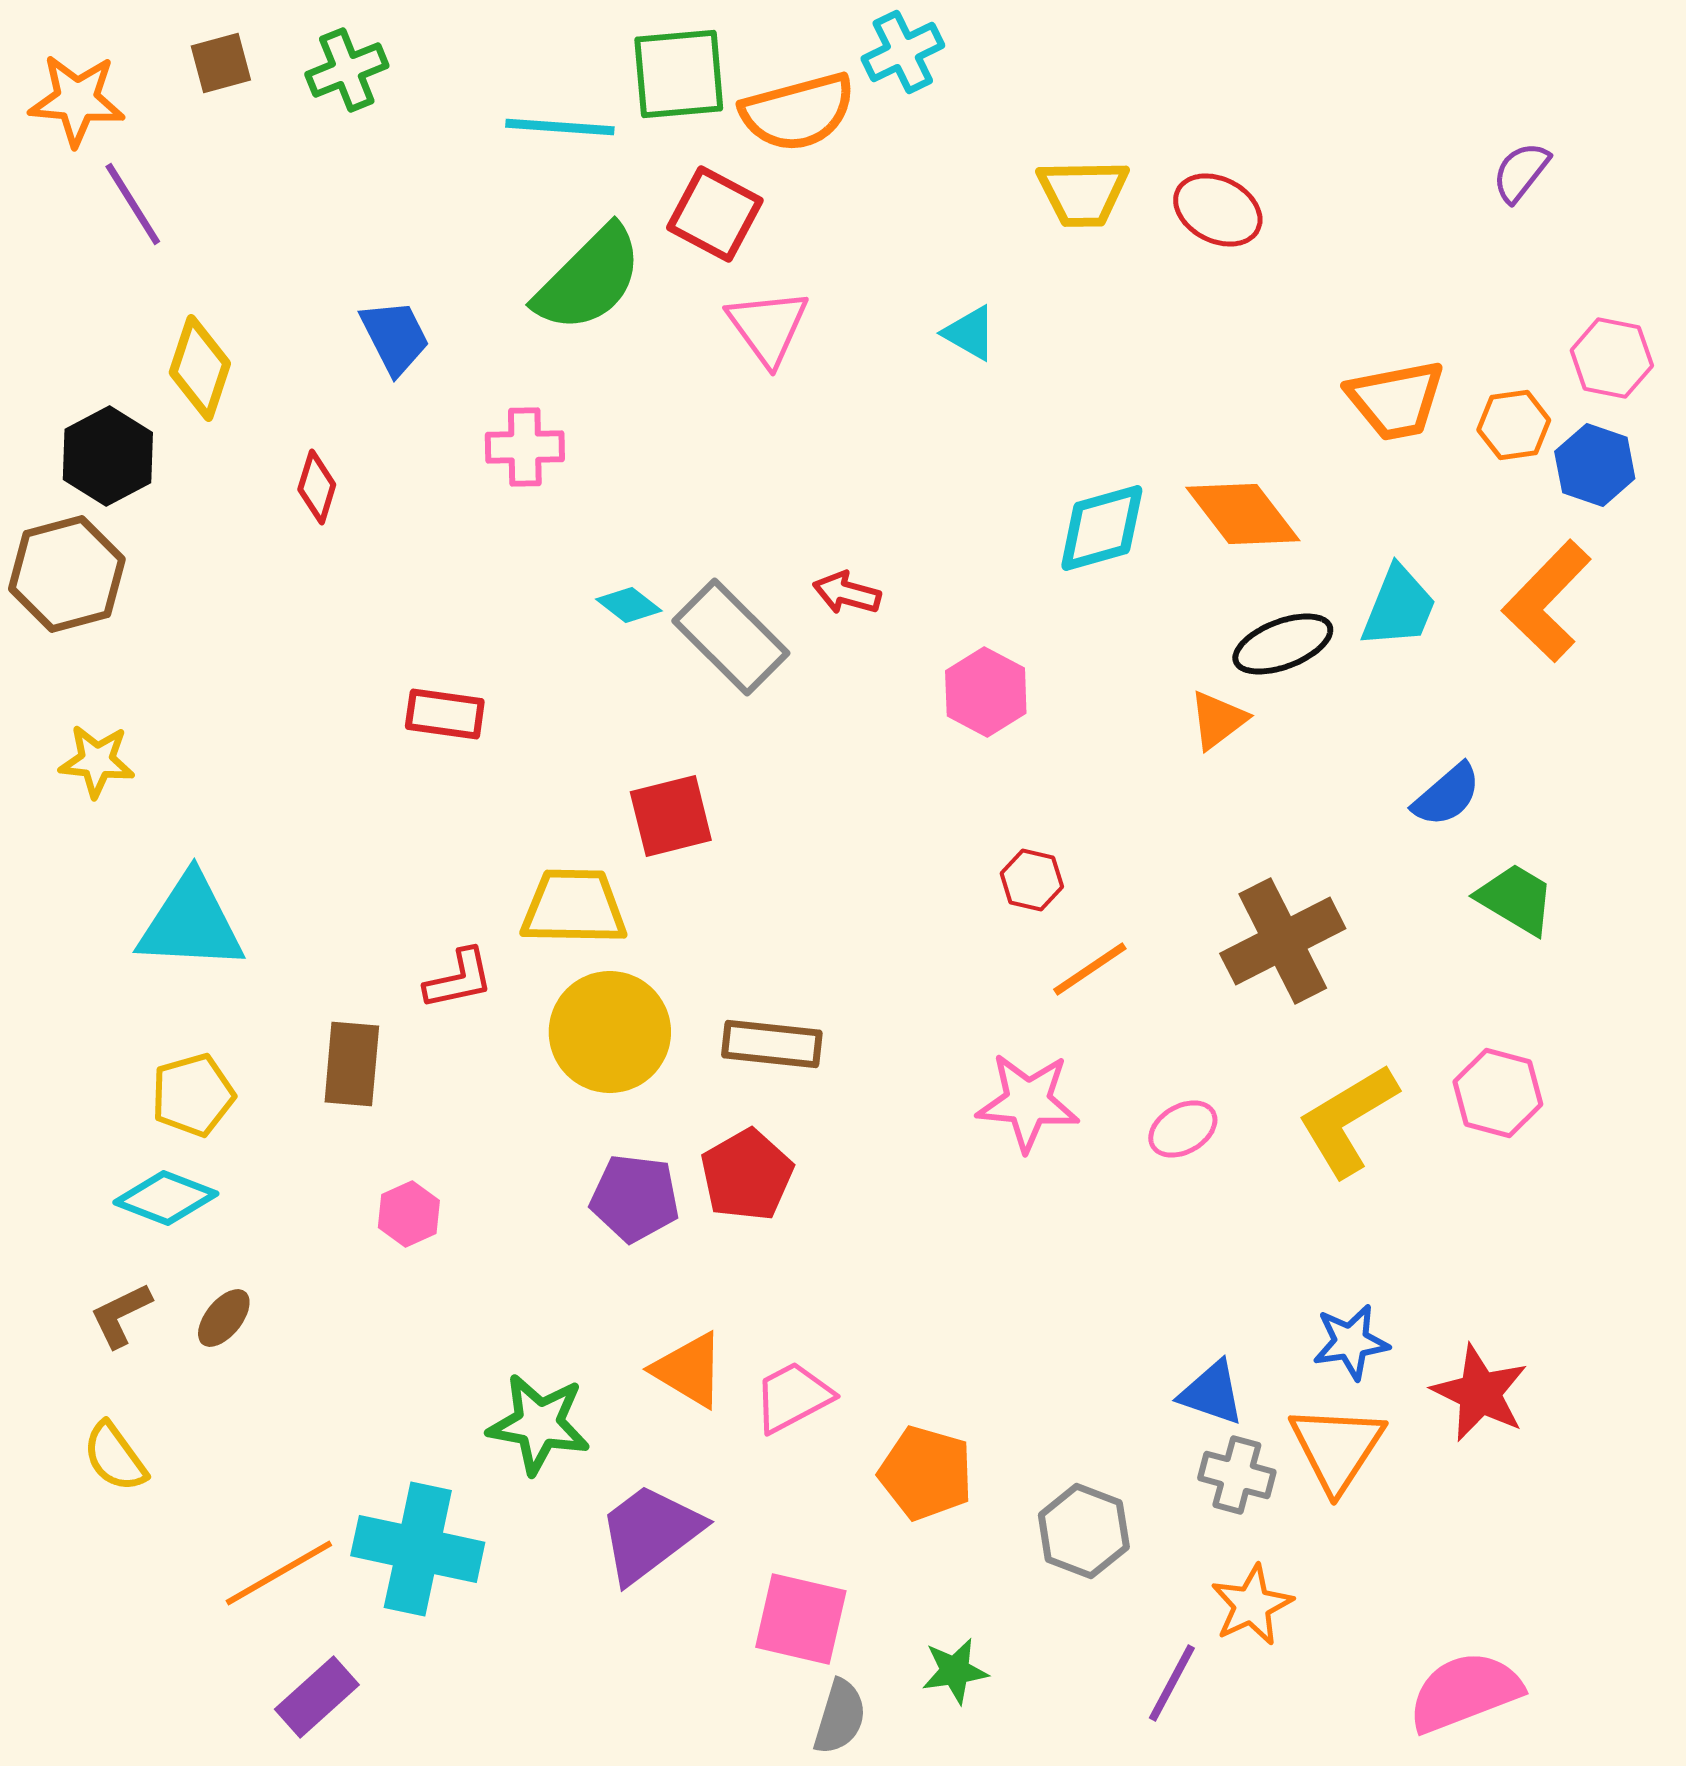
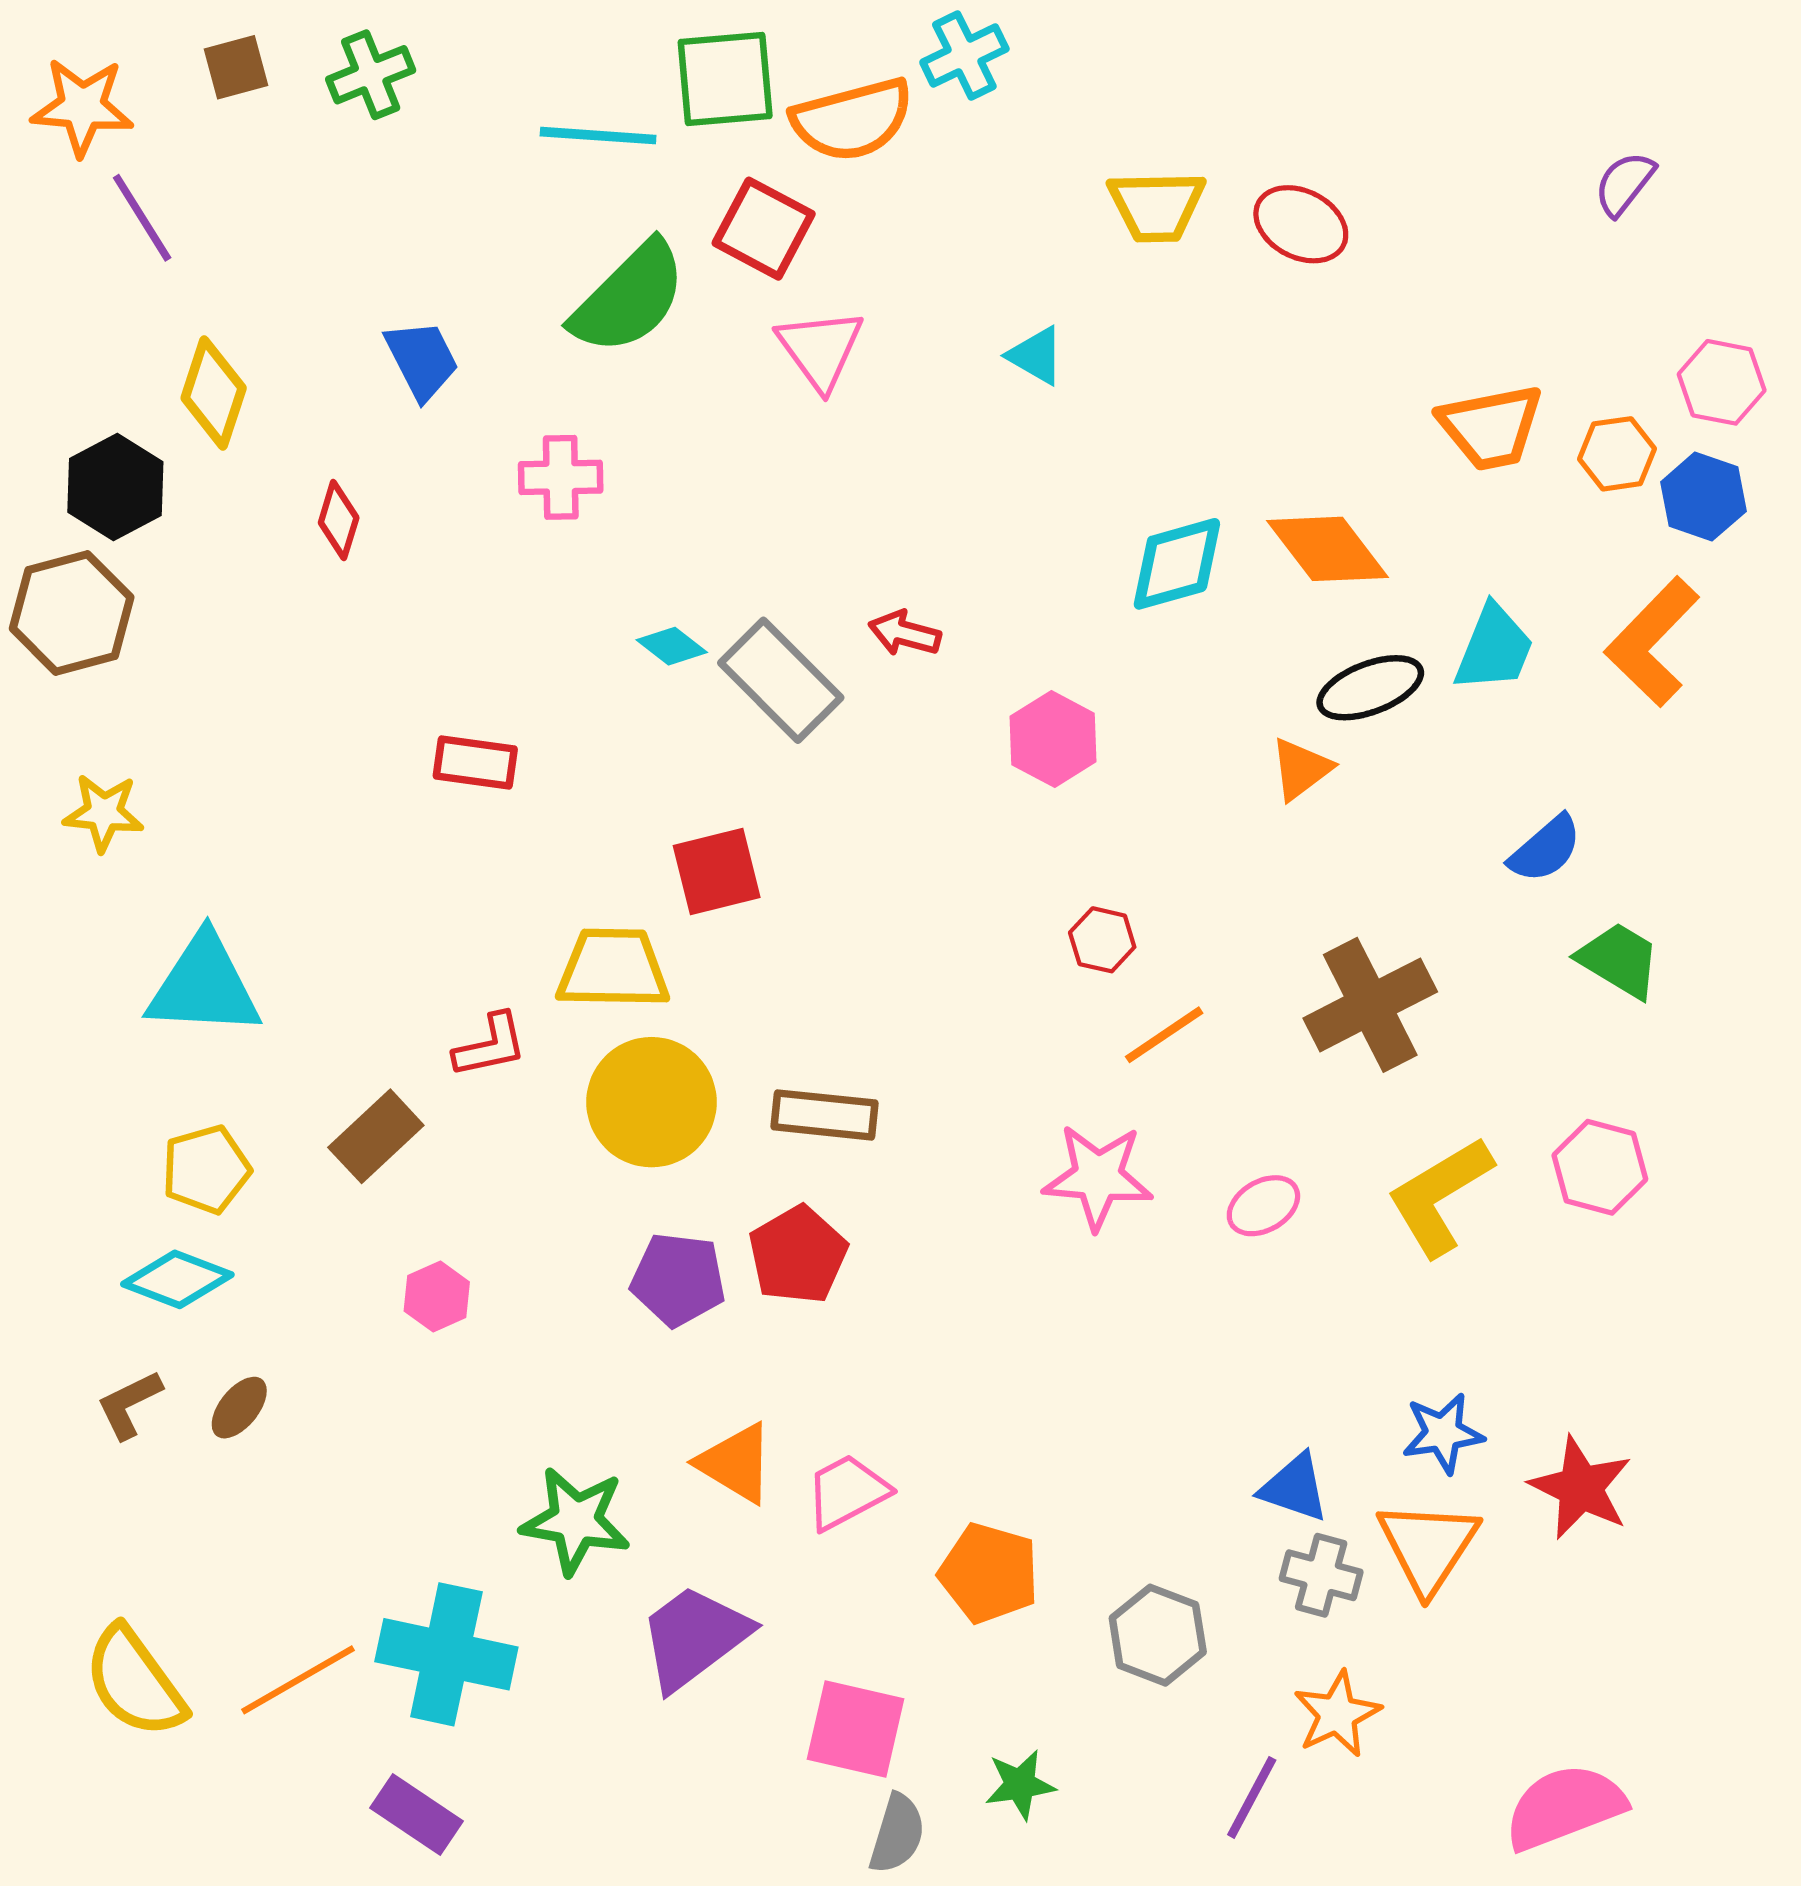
brown rectangle: (352, 1064) -> (376, 1136), turned 42
yellow semicircle: (115, 1457) -> (135, 1682), moved, size x1.5
purple rectangle: (317, 1697) -> (417, 1814), moved, turned 76

